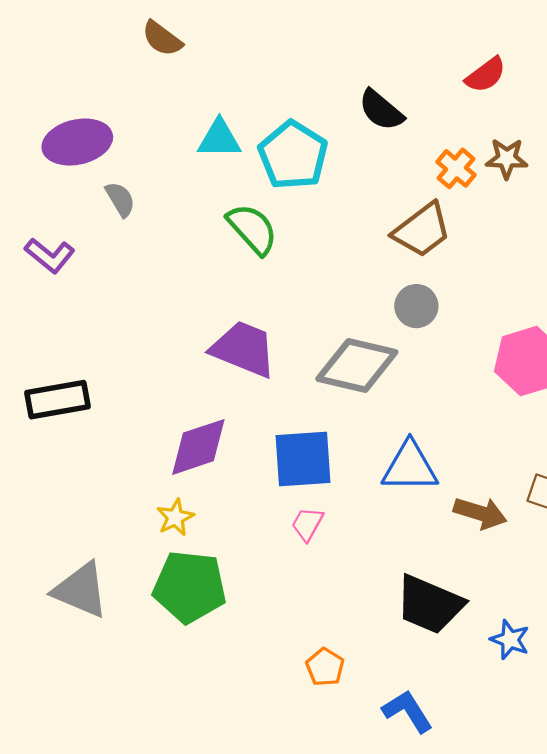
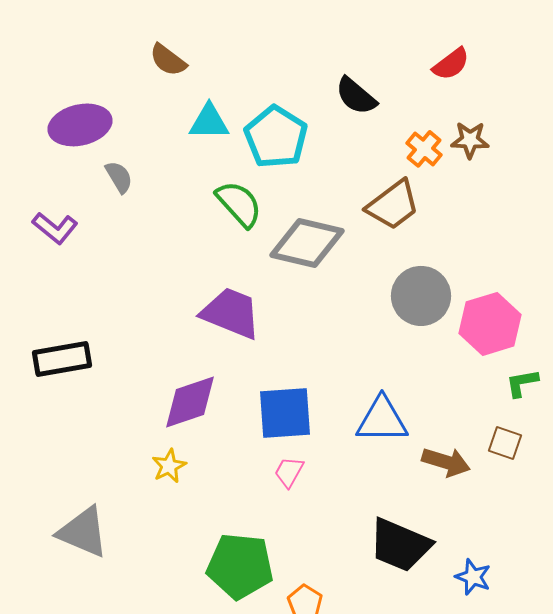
brown semicircle: (162, 39) -> (168, 60), moved
gray circle: (416, 306) -> (421, 296), moved, size x1.5
gray diamond: (357, 365) -> (307, 243), moved
green pentagon: (190, 587) -> (240, 566), moved

